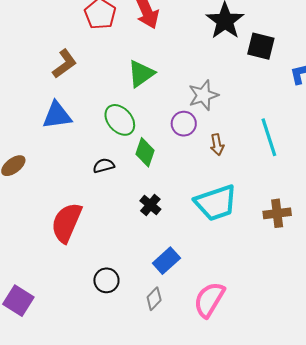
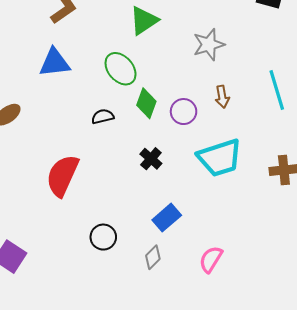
purple circle: (184, 124) -> (184, 112), moved
pink semicircle: (209, 300) -> (211, 259), size x0.7

